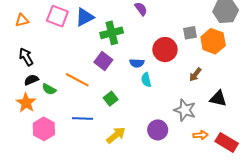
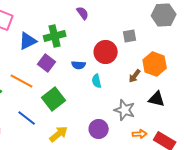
blue triangle: (85, 17) -> (28, 41), moved
orange hexagon: (213, 41) -> (155, 64), moved
cyan semicircle: (146, 80) -> (97, 81), moved
green square: (111, 99) -> (54, 99), size x1.6
blue line: (82, 118) -> (27, 118), turned 36

